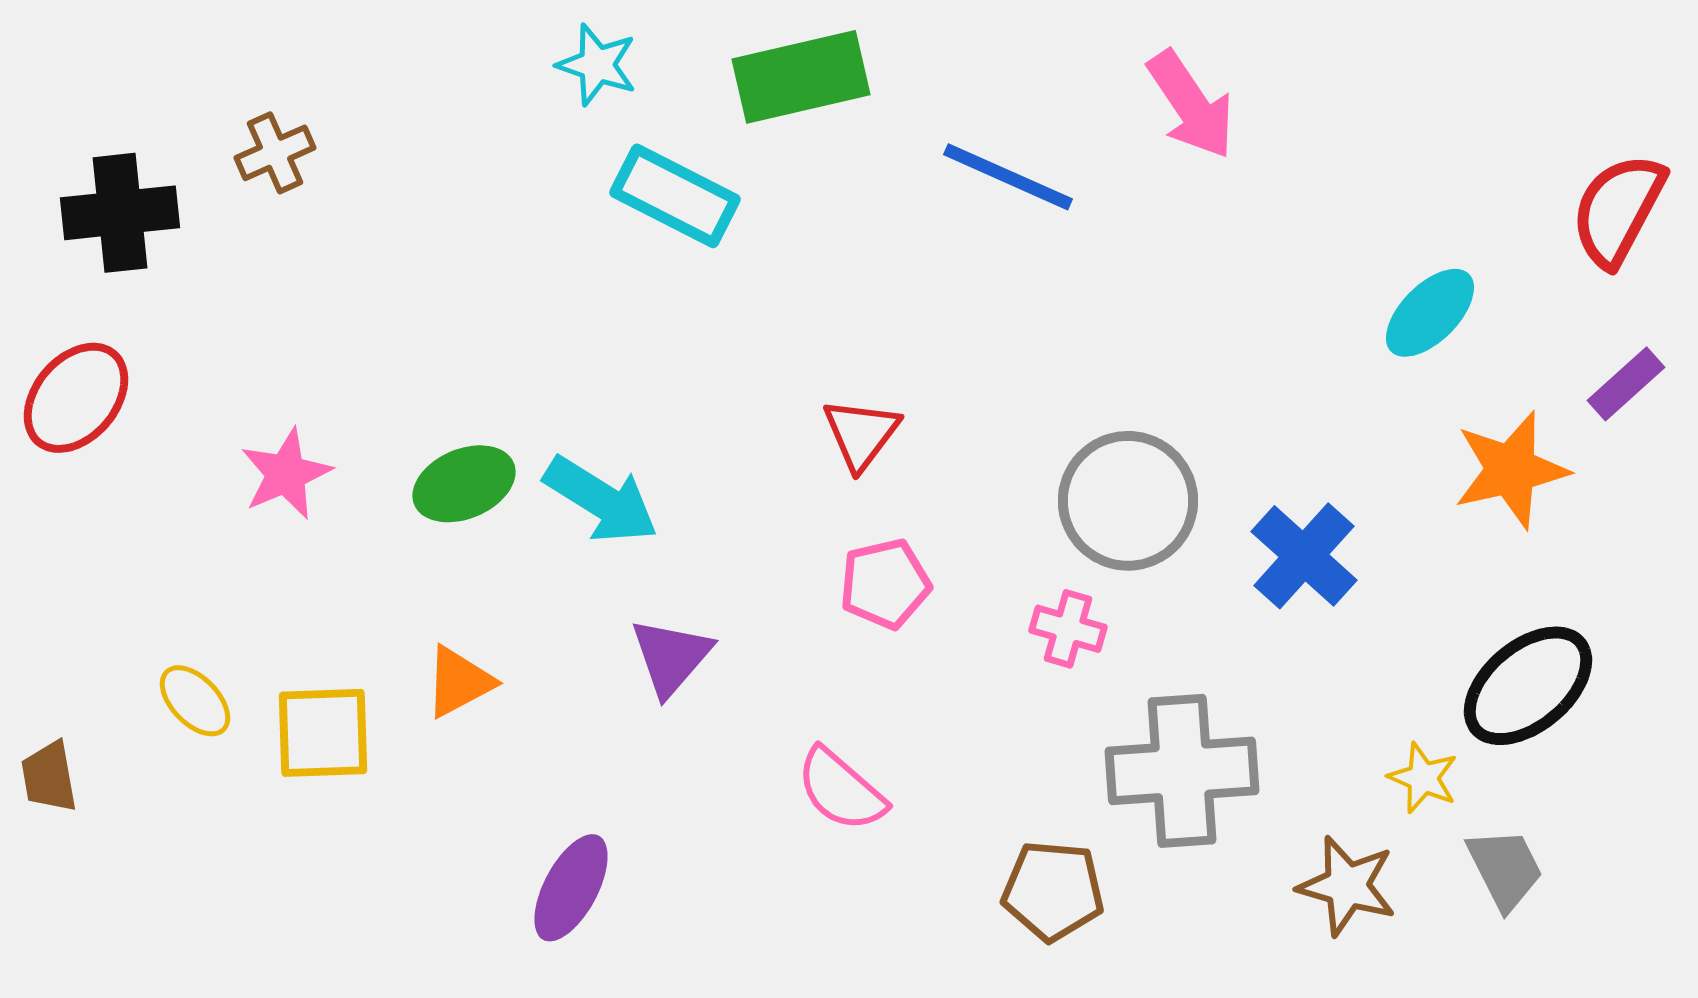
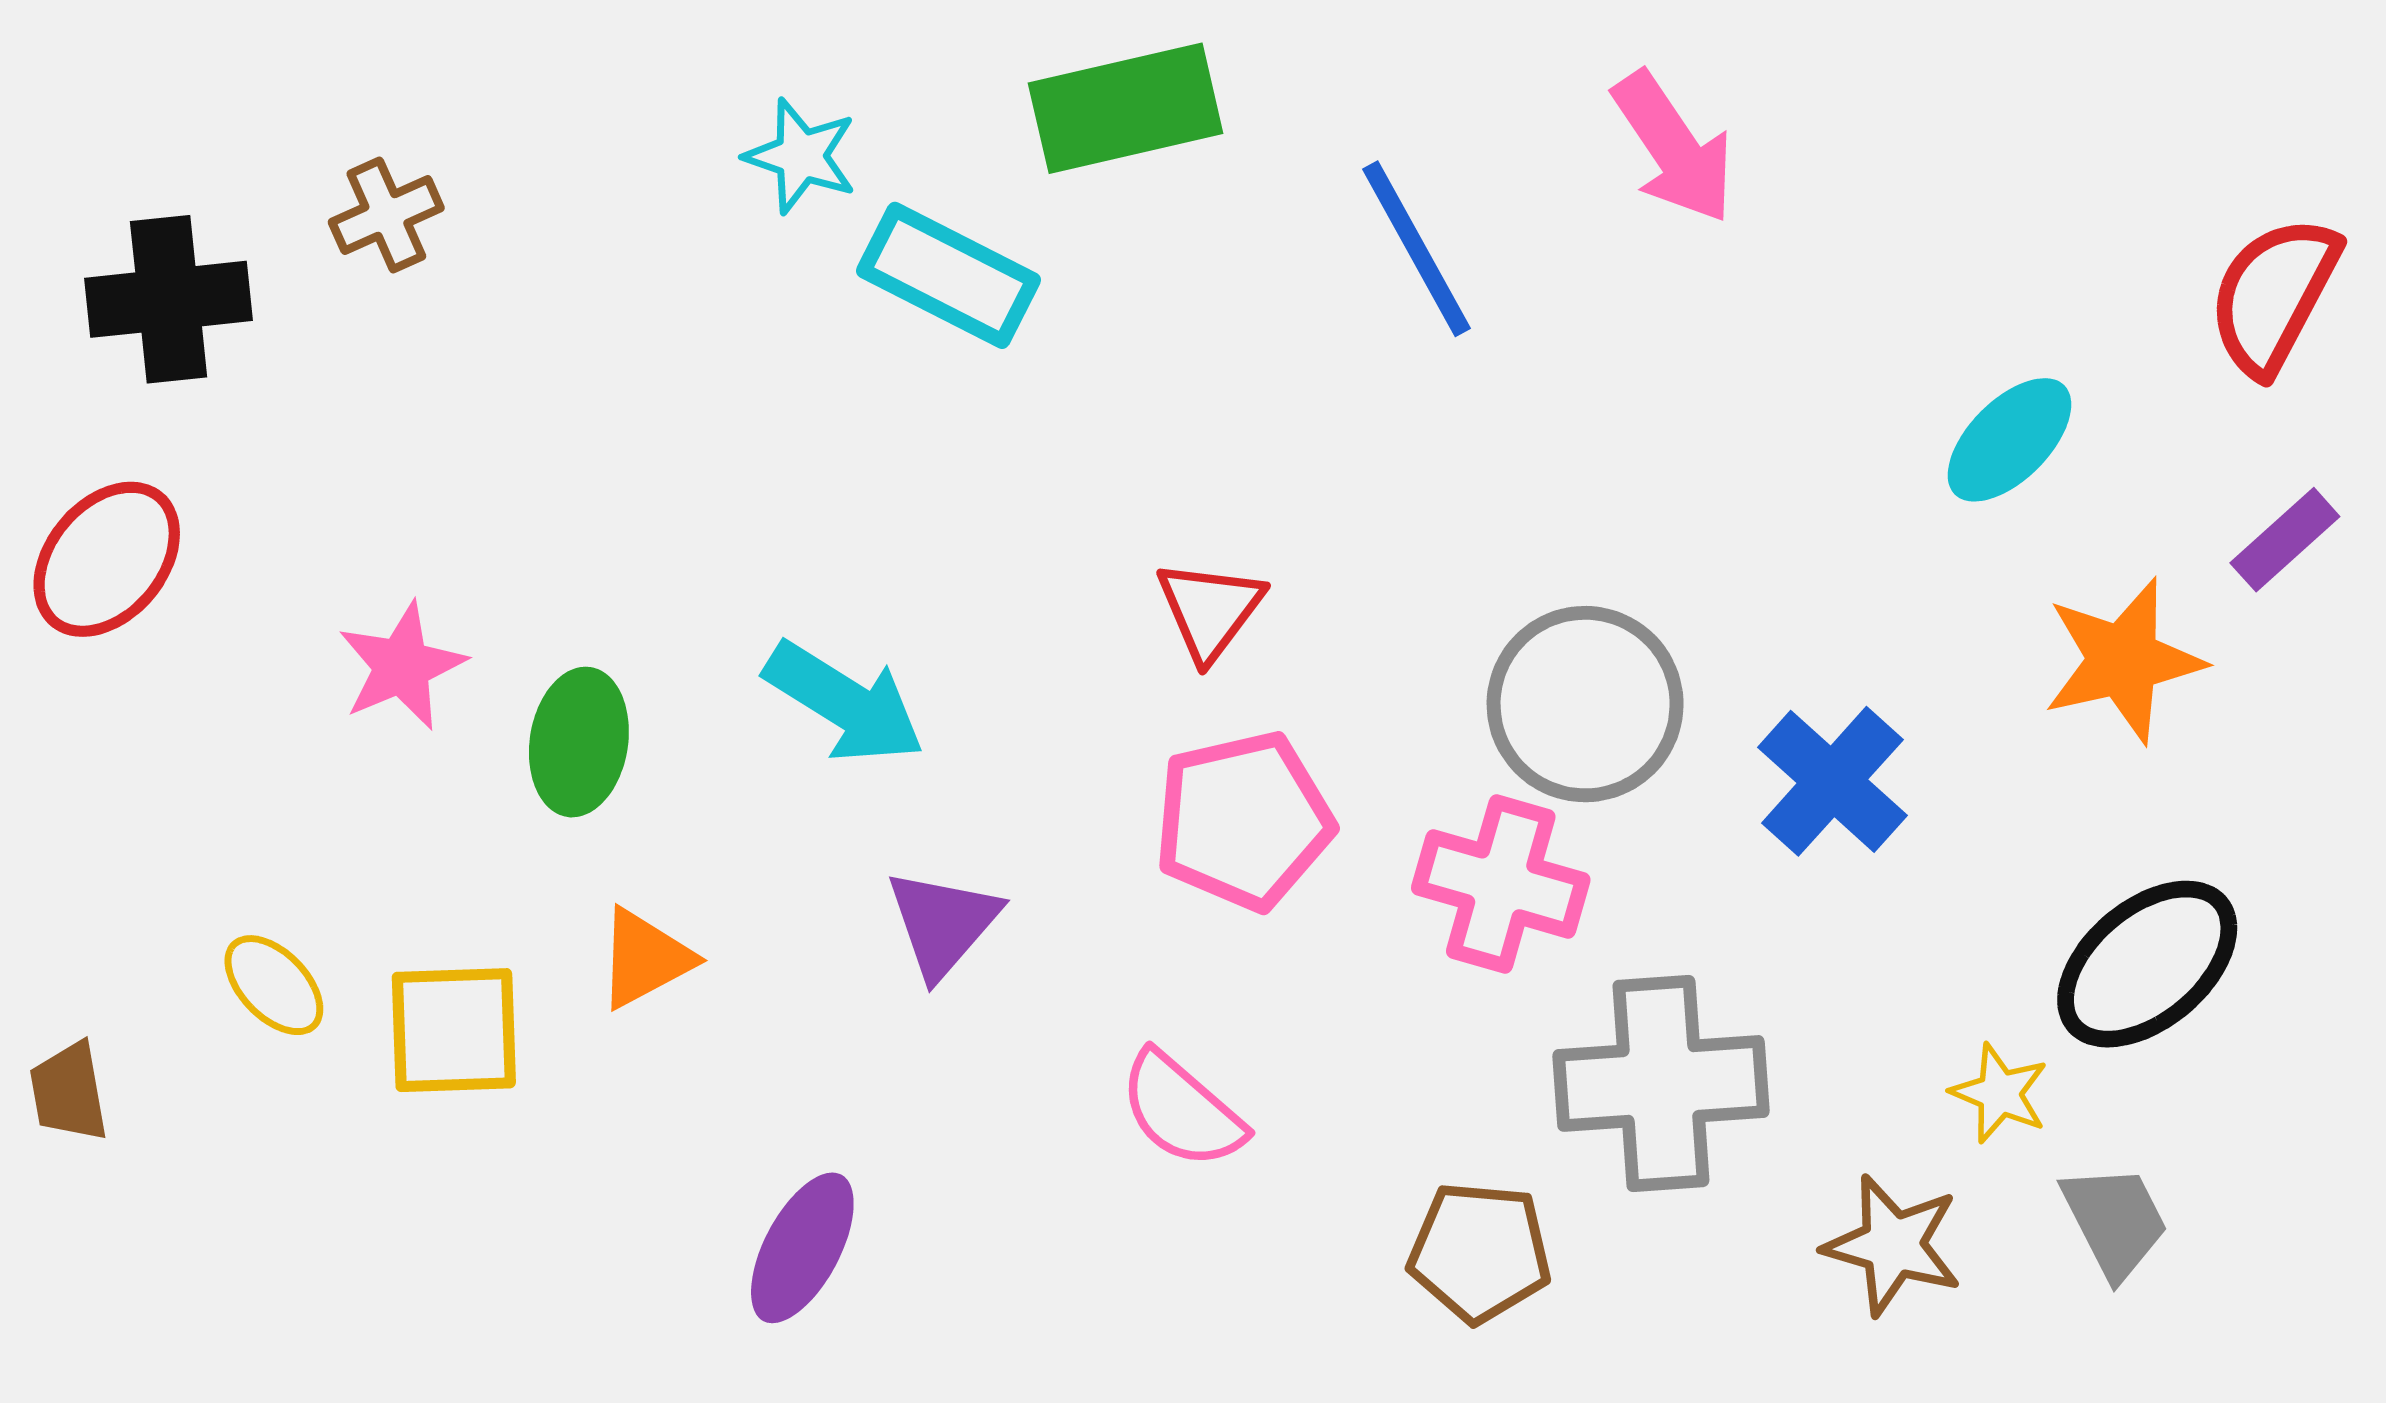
cyan star: (597, 65) -> (801, 156), moved
blue line: (1008, 177) -> (1416, 249), turned 37
green ellipse: (464, 484) -> (579, 742), moved, turned -58
pink pentagon: (885, 584) -> (1244, 821), size x1.4
pink cross: (1068, 629) -> (1501, 884), size x1.6

